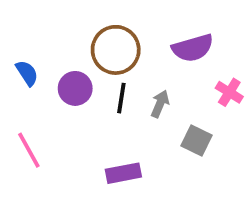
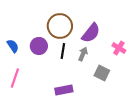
purple semicircle: (193, 48) -> (91, 33), moved, turned -35
blue semicircle: (27, 73) -> (13, 46), moved
pink line: (29, 150) -> (15, 78), turned 48

